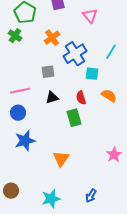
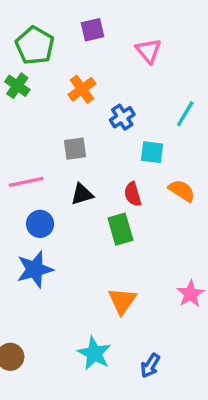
blue cross: (75, 54) -> (122, 117), size x0.6
blue circle: (18, 113) -> (40, 224), moved
orange triangle: (61, 159) -> (122, 301), moved
cyan star: (51, 199) -> (94, 353), moved, turned -30

